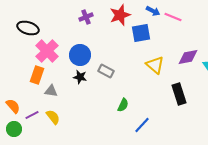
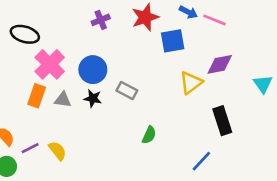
purple diamond: (188, 57) -> (220, 64), moved
yellow triangle: (155, 65) -> (191, 83), turned 42
gray triangle: (51, 91) -> (63, 100), moved
blue line: (142, 125) -> (201, 161), moved

